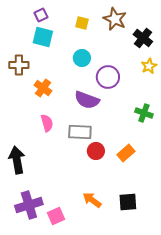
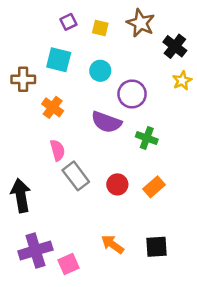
purple square: (41, 15) -> (68, 22), moved
cyan square: (43, 37) -> (59, 60), moved
green cross: (144, 113) -> (147, 138), moved
gray rectangle: (80, 132) -> (76, 176), moved, turned 50

